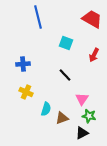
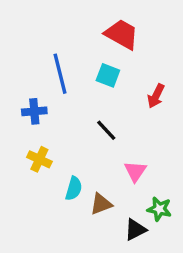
blue line: (38, 17) -> (60, 74), moved
red trapezoid: (92, 19) -> (122, 34), moved
green star: (89, 116) -> (159, 209), moved

